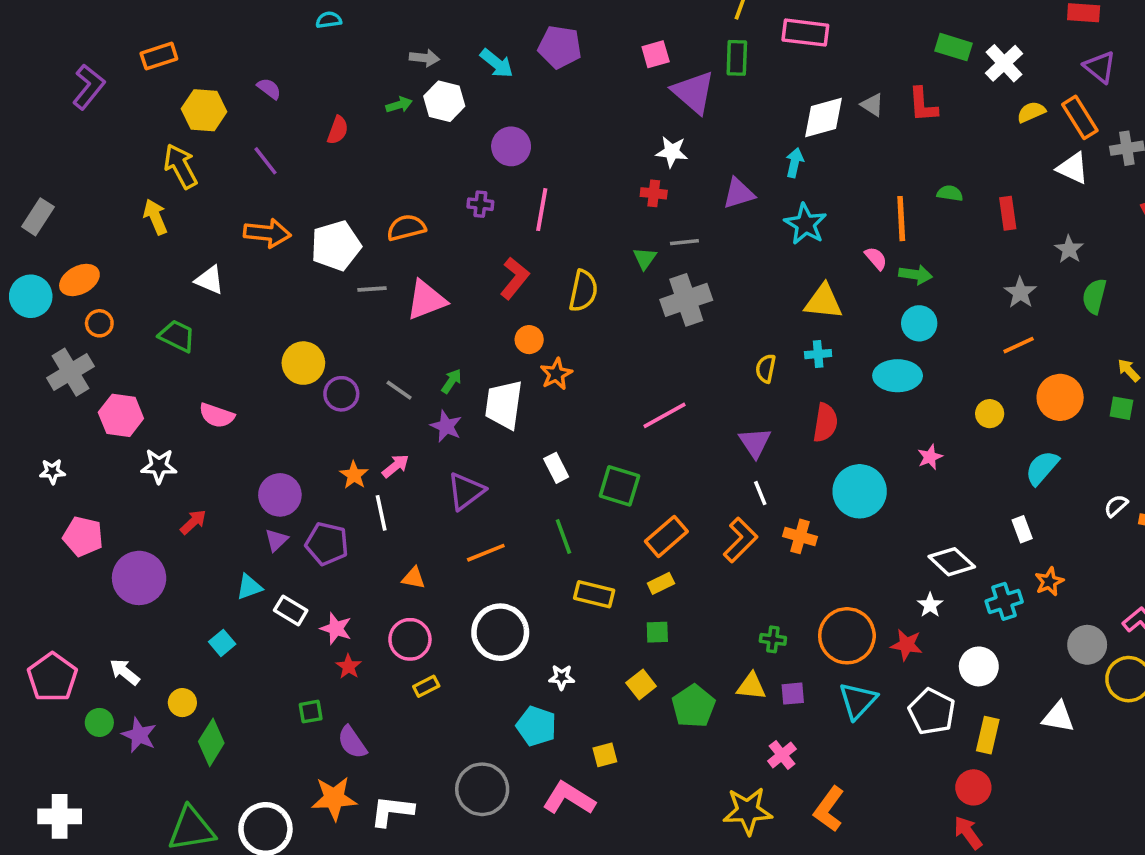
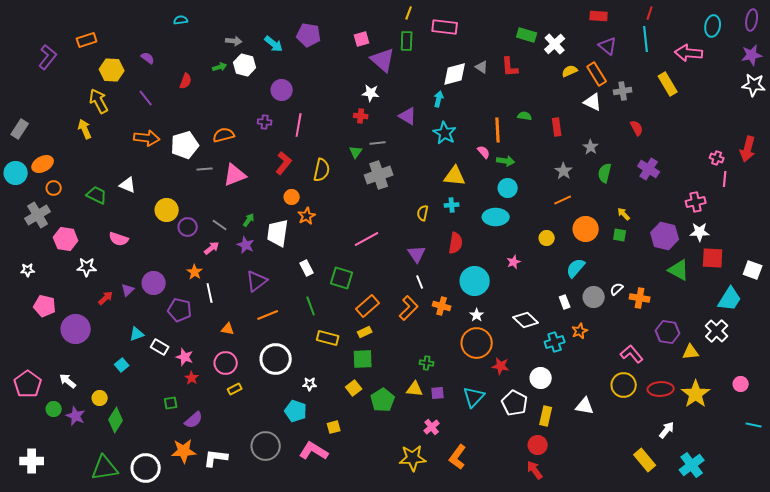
purple triangle: (739, 193) -> (408, 116), turned 48
white triangle: (209, 280) -> (128, 185), moved
pink arrow: (395, 466) -> (212, 248), moved
purple triangle: (276, 540) -> (128, 290), moved
white star: (930, 605) -> (477, 315), moved
green square: (657, 632) -> (363, 359), size x1.5
orange circle: (847, 636) -> (477, 343), moved
gray circle: (1087, 645) -> (594, 297), moved
purple semicircle: (352, 742) -> (194, 420), turned -96

